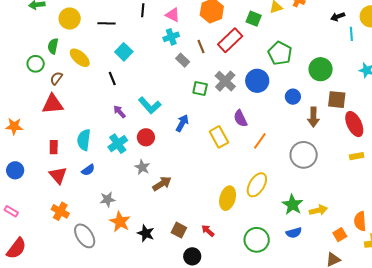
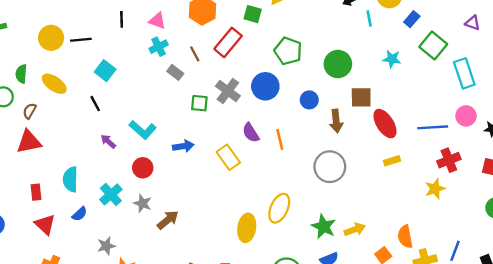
yellow circle: (70, 19) -> (51, 38), moved
blue arrow: (182, 123) -> (183, 146), turned 60
orange line: (260, 141) -> (280, 139), moved, turned -42
cyan cross: (118, 144) -> (111, 194), moved

